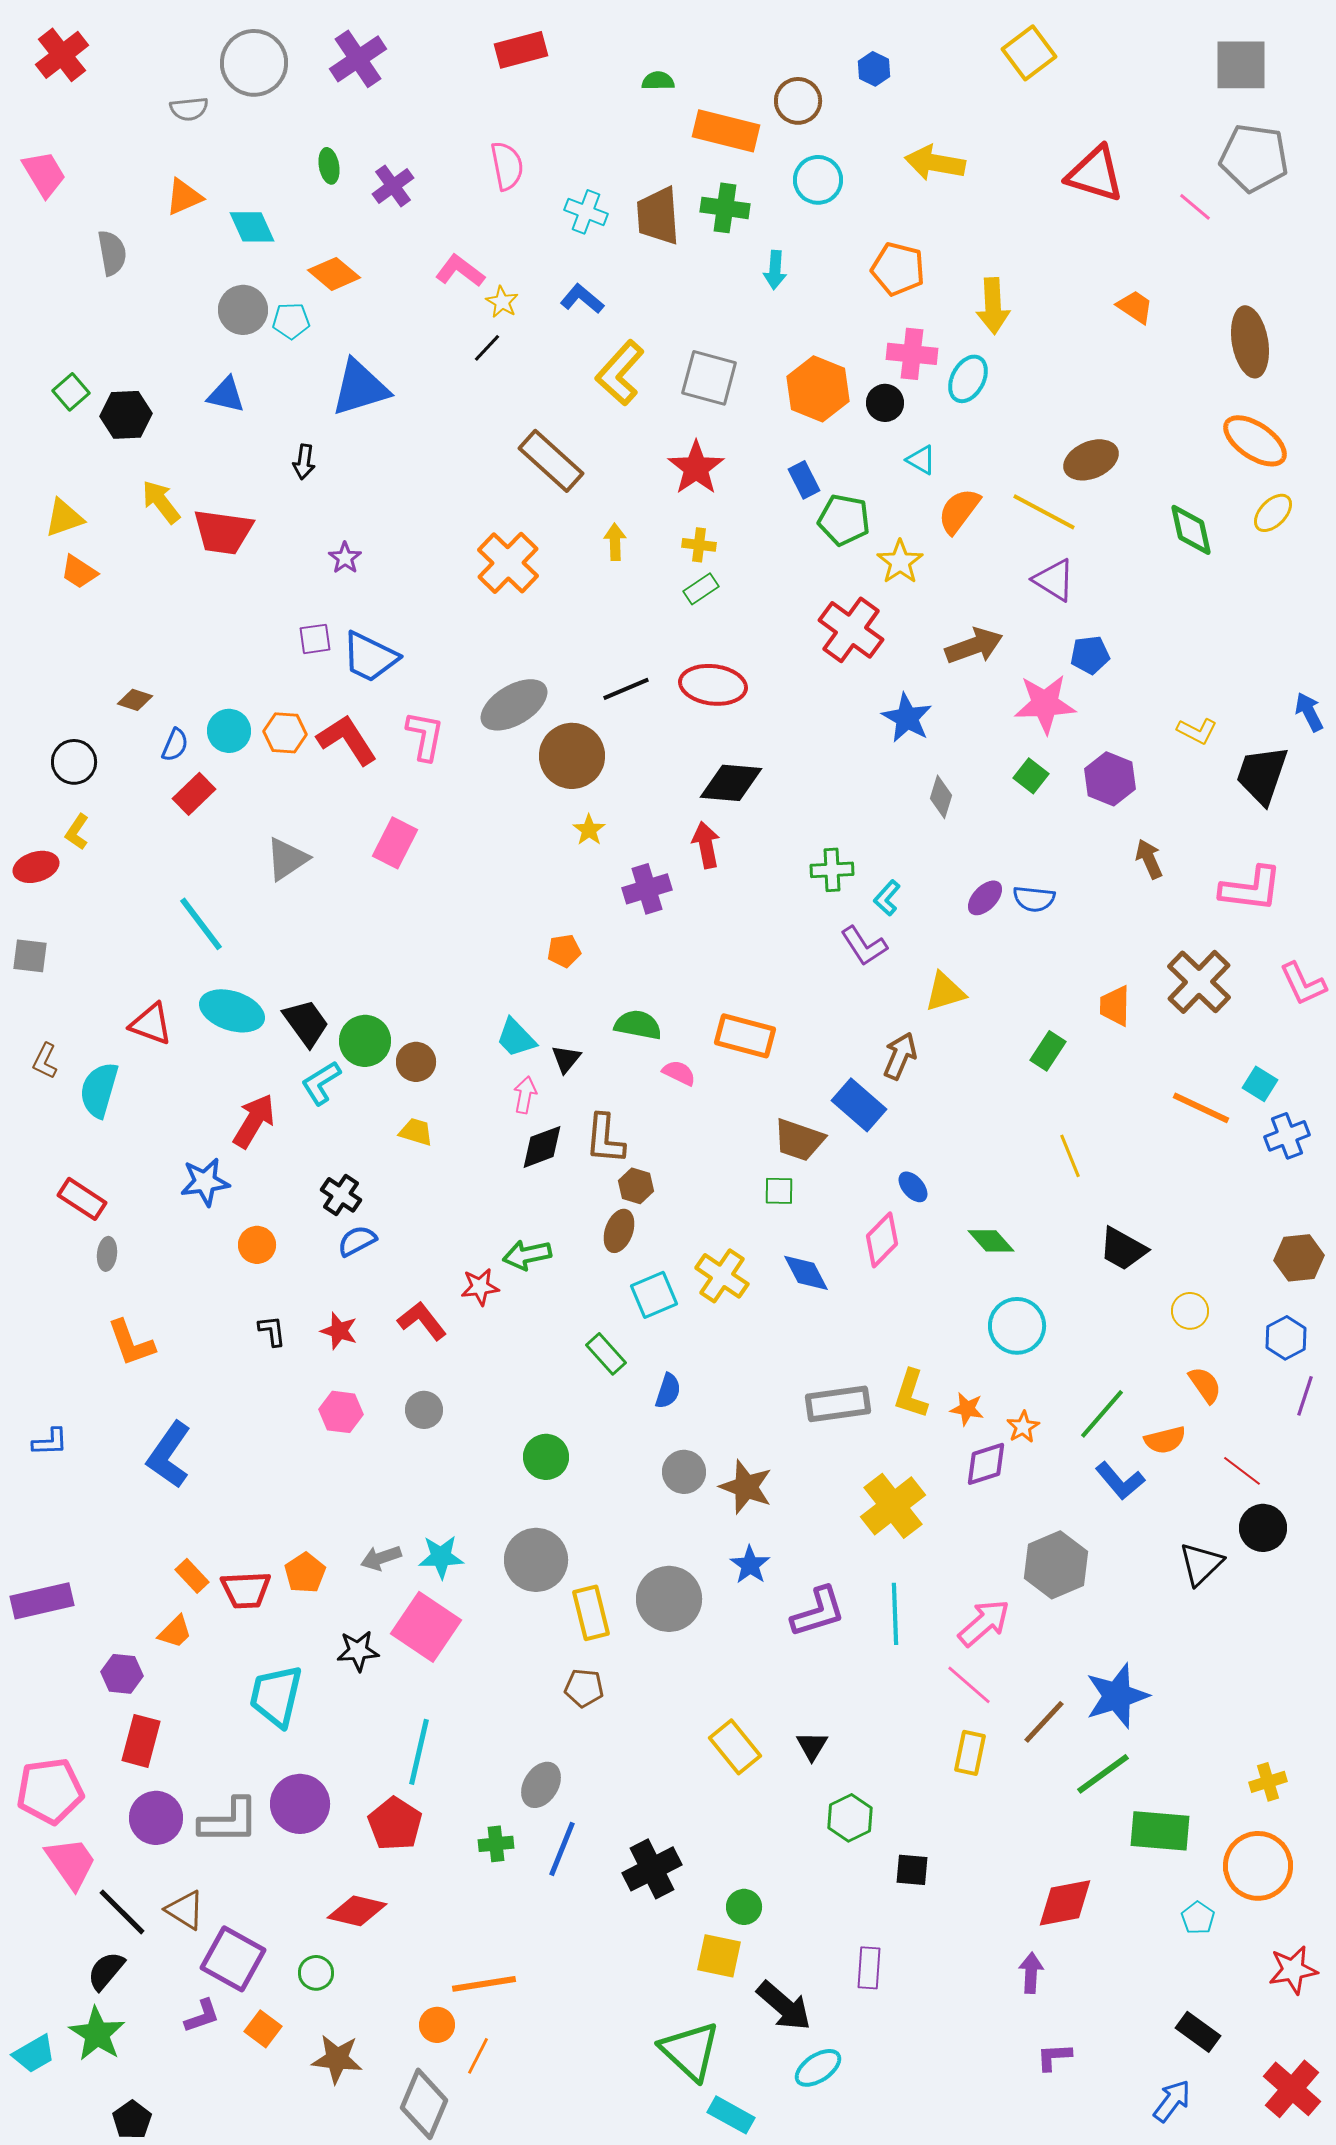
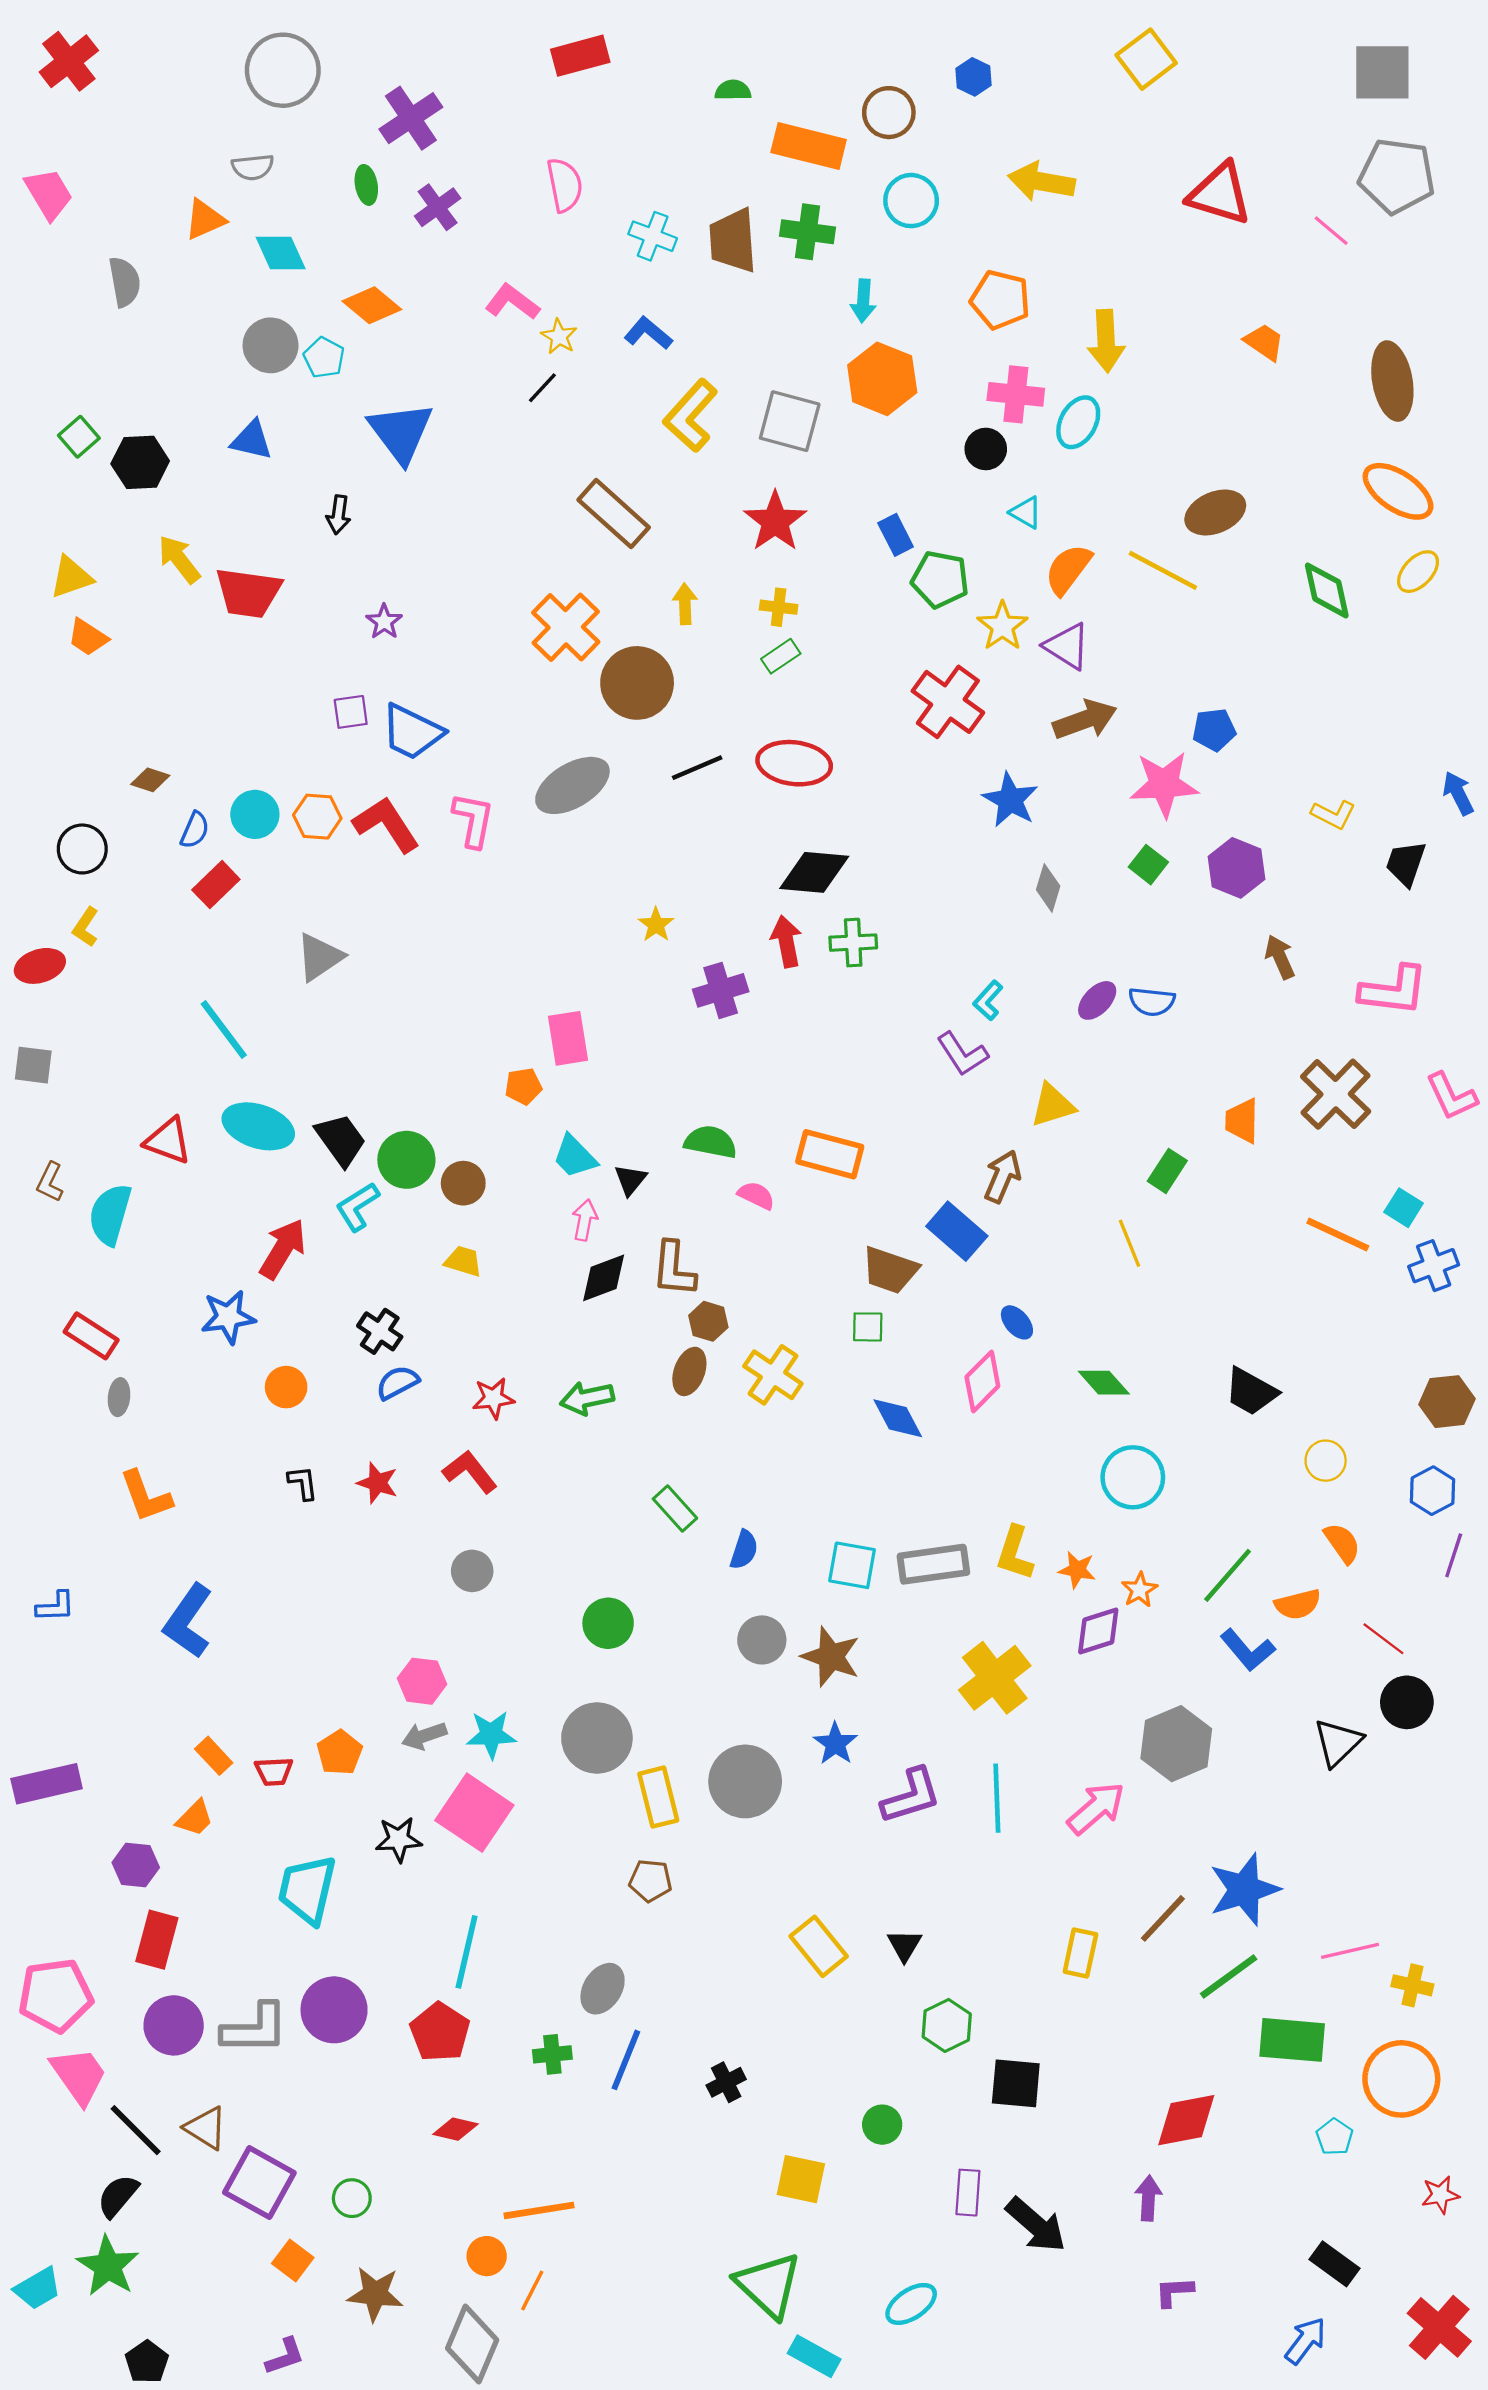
purple cross: (358, 59) -> (411, 118), moved
gray semicircle: (189, 109) -> (253, 167), moved
cyan pentagon: (291, 321) -> (324, 358), turned 30
blue triangle: (360, 388) -> (401, 432), turned -50
orange hexagon: (818, 389) -> (882, 379), moved
purple triangle: (1054, 580) -> (1067, 646), moved
brown circle: (572, 756) -> (637, 683), moved
black trapezoid: (1262, 775) -> (1406, 863), size x0.7
pink rectangle: (395, 843) -> (568, 1038), moved, turned -36
green cross: (832, 870) -> (853, 943), moved
orange pentagon: (564, 951) -> (523, 1086), moved
yellow line: (1070, 1156) -> (1129, 1243), moved
yellow cross: (722, 1276) -> (773, 1375), moved
red star: (480, 1287) -> (493, 1398), moved
cyan square: (654, 1295) -> (852, 1565), moved, turned 33
pink hexagon: (341, 1412) -> (422, 1681), moved
red trapezoid: (246, 1590) -> (274, 1771), size x0.7
pink line: (969, 1685) -> (1350, 1951), moved, turned -54
yellow cross: (1268, 1782) -> (1412, 1985), turned 30
black cross: (652, 1869) -> (726, 2082), size x0.6
black square: (912, 1870) -> (1016, 2083), size x1.4
green circle: (744, 1907) -> (882, 2125), moved
red diamond: (357, 1911) -> (455, 2129), moved, size x0.7
red star: (1293, 1970) -> (1440, 2195), size x0.7
black arrow: (784, 2006) -> (1036, 2225), moved
purple L-shape: (202, 2016) -> (285, 2356), moved

